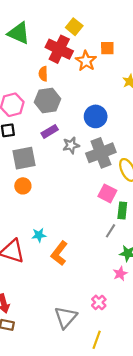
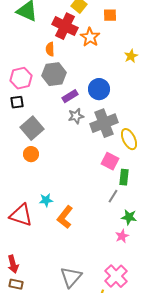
orange square: (107, 48) -> (110, 15), moved
purple rectangle: (50, 131) -> (70, 96), moved
gray square: (24, 158) -> (32, 128), turned -30
pink cross: (99, 302) -> (116, 276), moved, size x1.6

